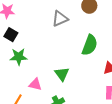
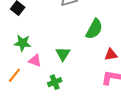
green star: (19, 57) -> (23, 43), moved

